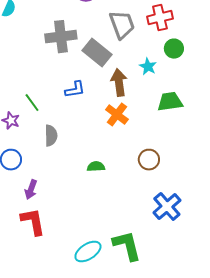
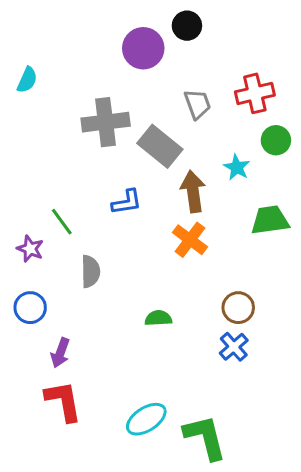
gray trapezoid: (122, 25) -> (198, 104), size x0.7
blue cross: (167, 207) -> (234, 347), moved, size x0.7
cyan ellipse: (88, 252) -> (146, 419), moved

